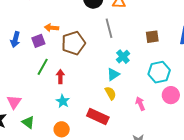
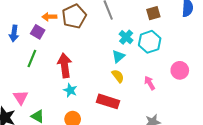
purple square: (38, 41) -> (38, 32), turned -32
brown pentagon: (73, 43) -> (74, 16), moved
green line: (43, 67) -> (32, 58), moved
cyan hexagon: (159, 72) -> (150, 42), moved
red arrow: (60, 77) -> (65, 65), size x1.6

